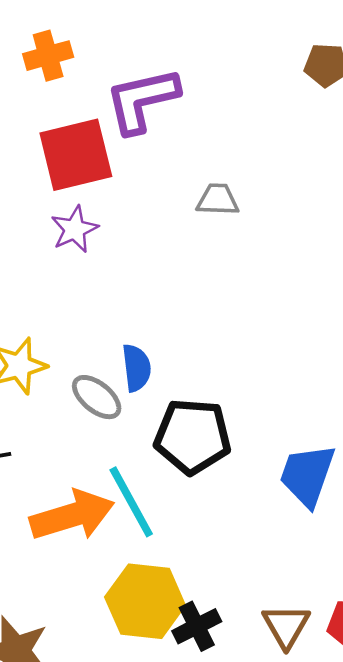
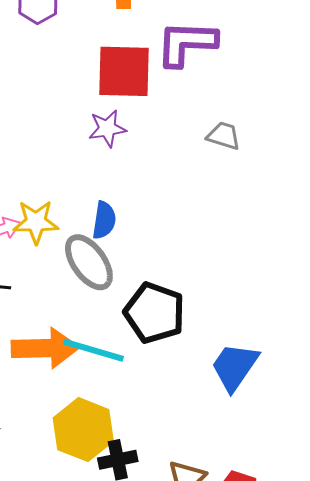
blue semicircle: (136, 368) -> (104, 220), moved
gray ellipse: (97, 397) -> (89, 262), size x1.4
cyan line: (131, 502) -> (93, 350), turned -60

